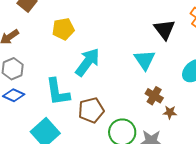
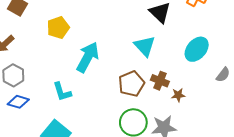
cyan L-shape: (58, 92) -> (62, 92), size x0.7
brown pentagon: (91, 110) -> (131, 84), moved

